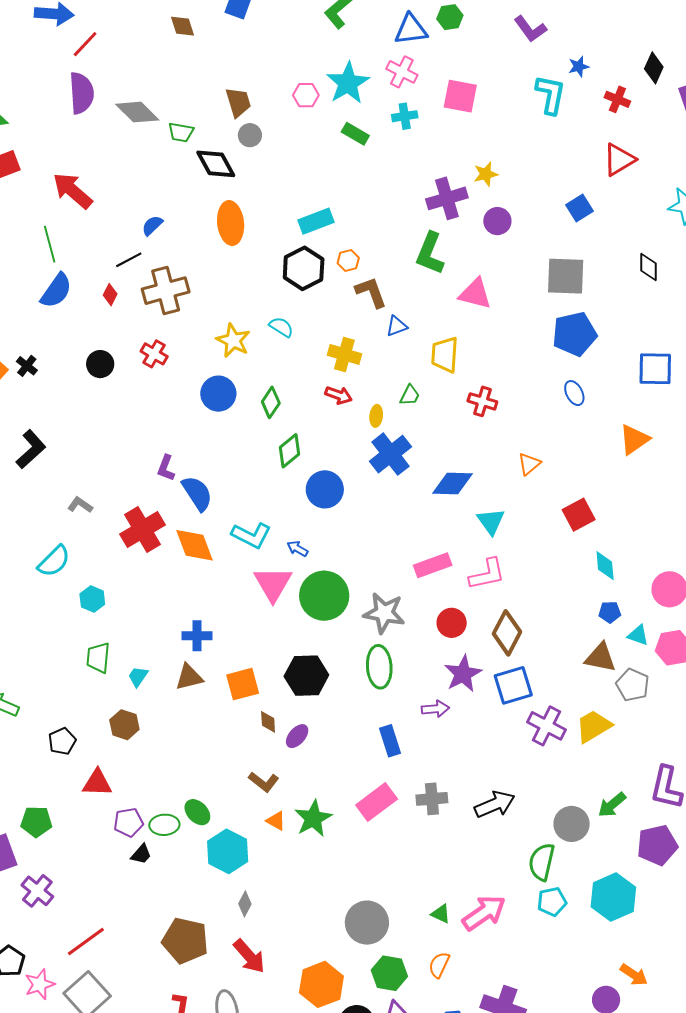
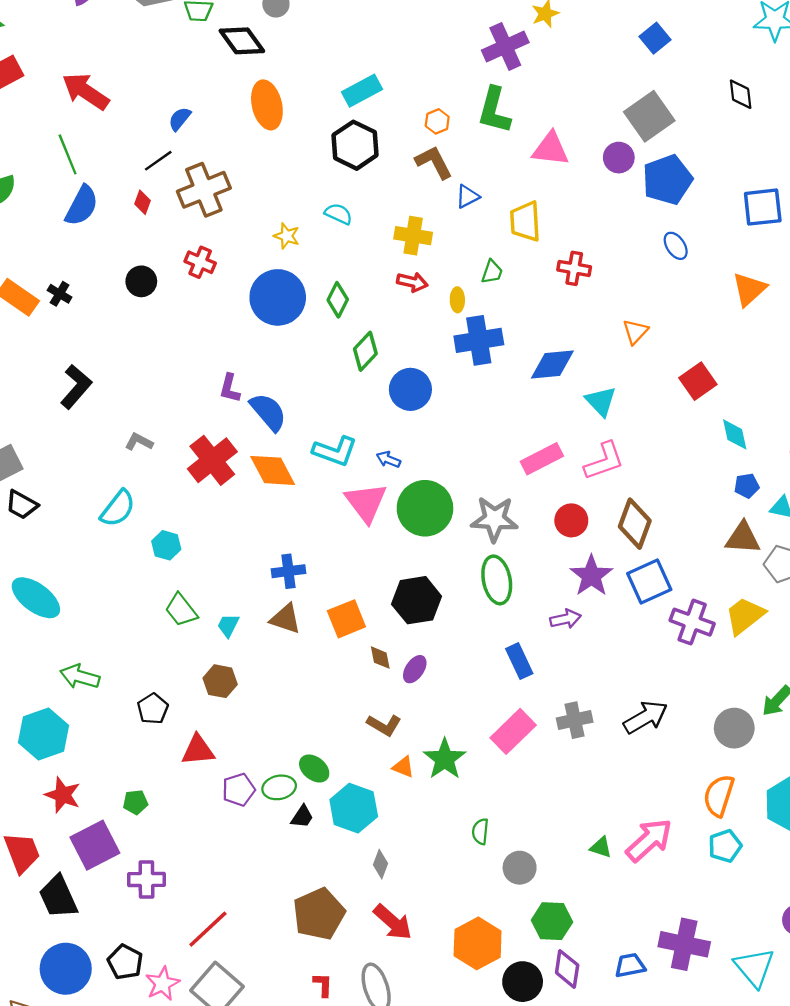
purple circle: (497, 221) -> (619, 158), moved
orange hexagon: (348, 261) -> (437, 121), moved
gray square: (566, 276) -> (649, 116), turned -30
yellow star: (233, 340) -> (287, 236), size x0.7
blue circle: (218, 394) -> (278, 297), size x1.4
blue cross: (390, 454) -> (479, 340), turned 36
green trapezoid: (98, 658) -> (181, 610), turned -36
brown triangle: (189, 677) -> (285, 619), turned 40
green pentagon: (36, 822) -> (135, 802), size x0.7
black trapezoid: (141, 854) -> (302, 817), moved
green semicircle: (542, 862) -> (480, 831), moved, size x0.6
purple cross: (37, 891) -> (146, 880), turned -32
cyan pentagon: (552, 902) -> (725, 846), moved
gray circle: (367, 923) -> (520, 868), size x0.7
brown pentagon: (185, 941) -> (319, 914), turned -30
orange semicircle: (439, 965) -> (719, 796), moved, size x1.4

